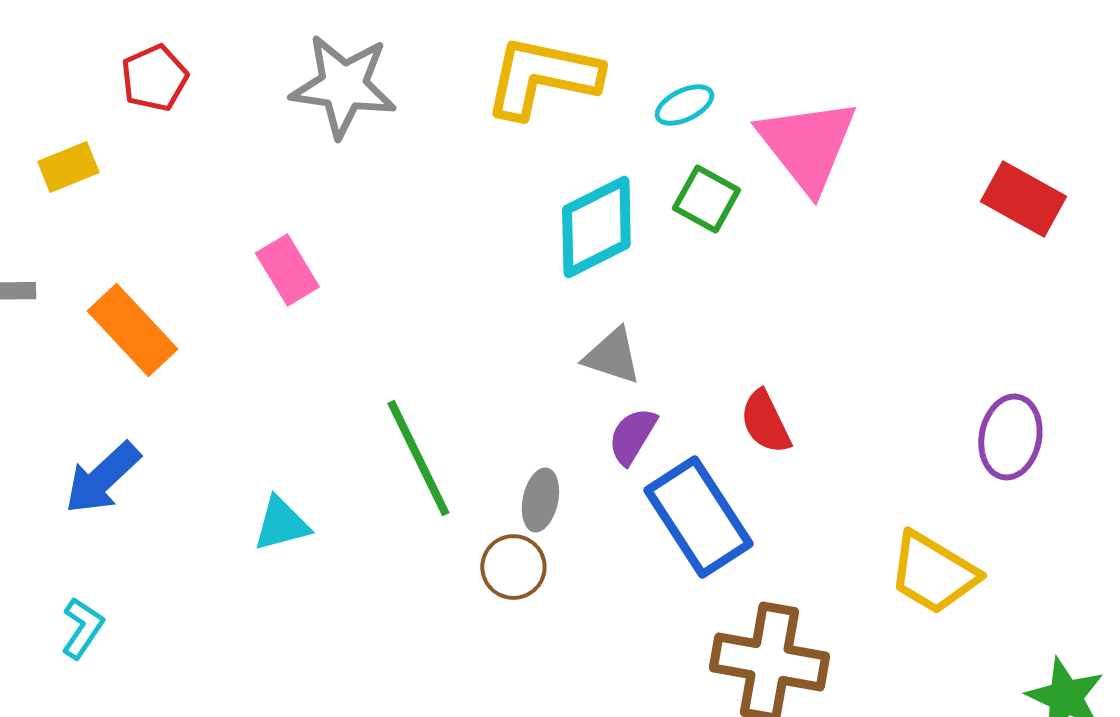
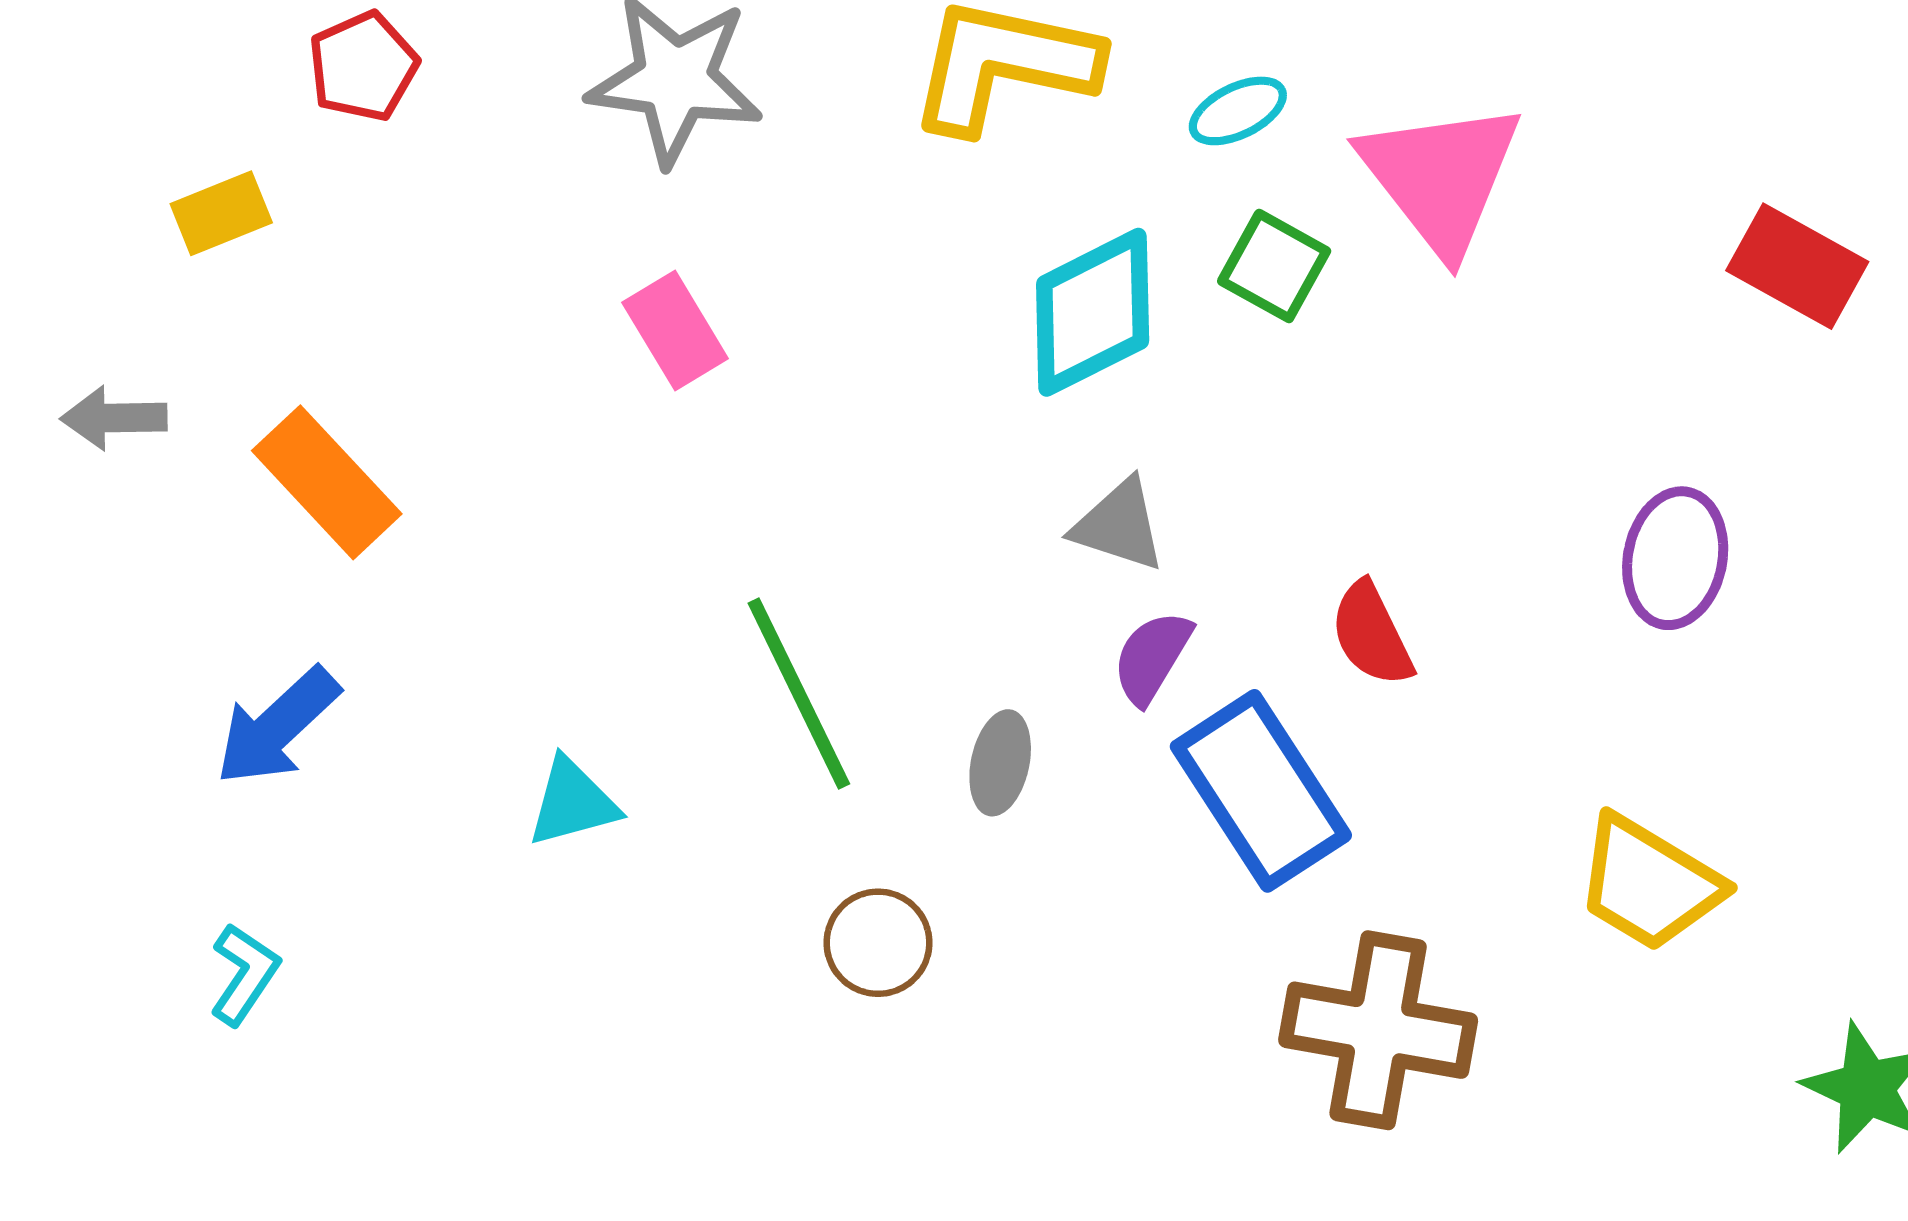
pink rectangle: (287, 270) -> (675, 330), moved
purple ellipse: (1010, 437) -> (1675, 558), moved
brown circle: (513, 567) -> (878, 943), moved

